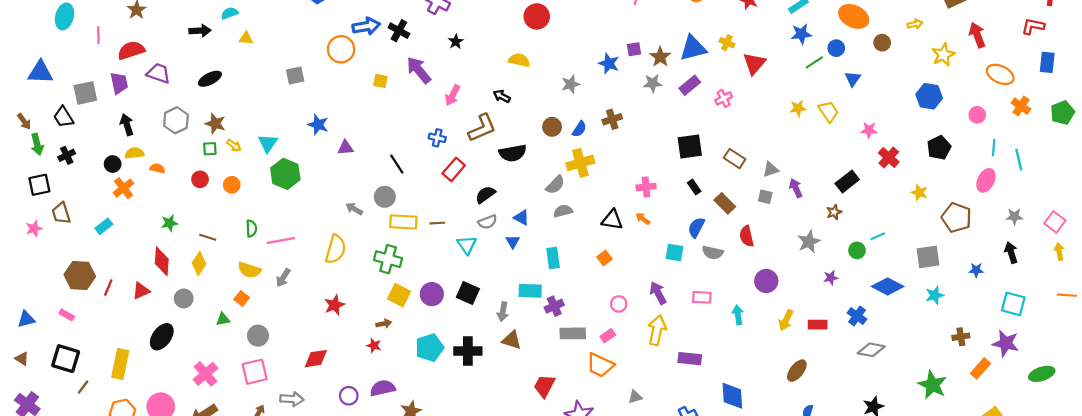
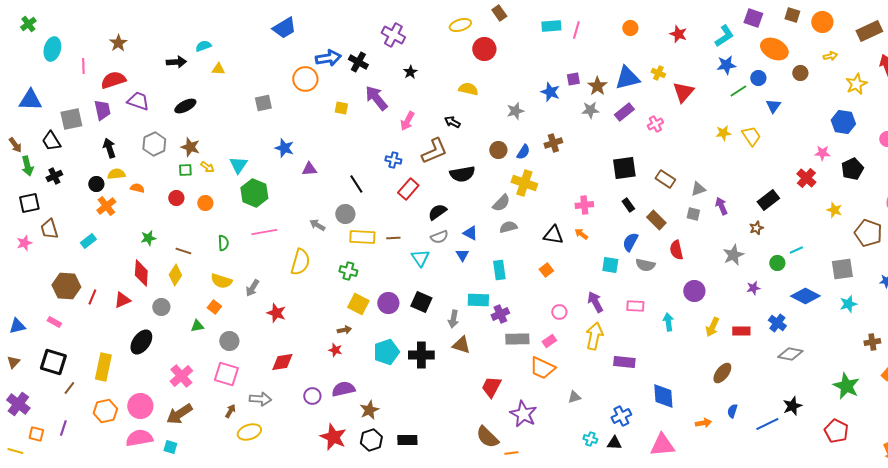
pink star: (869, 130) -> (822, 153), moved
yellow cross: (580, 163) -> (524, 183), turned 35
pink line: (281, 241) -> (264, 232), moved
green cross: (388, 259) -> (348, 271), size x0.7
red star: (334, 305) -> (276, 313), moved, turned -30
brown triangle: (22, 359) -> (13, 362), turned 40
pink square: (255, 372) -> (226, 374), turned 30

